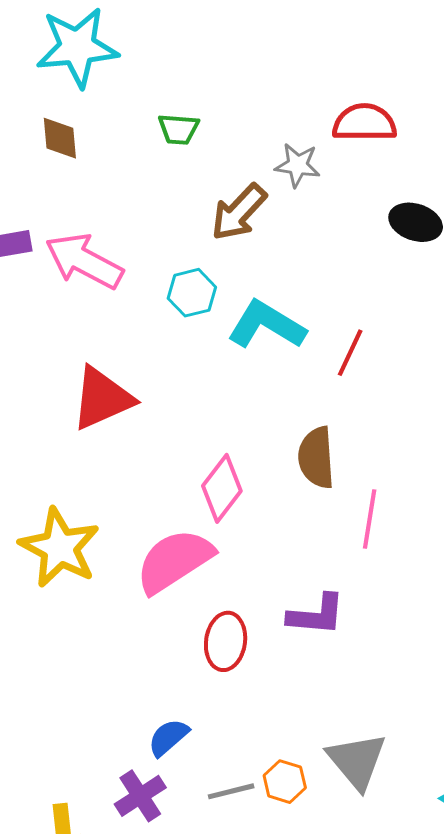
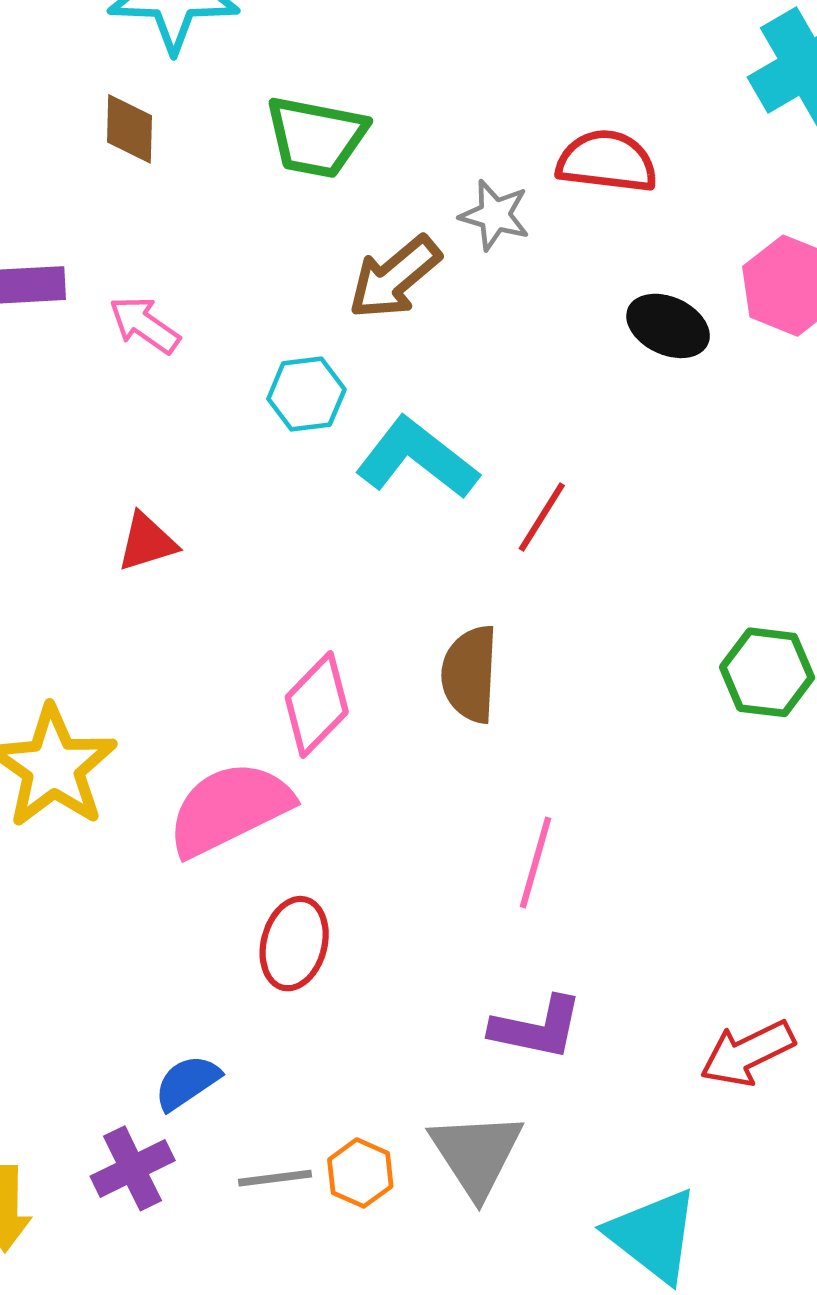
green trapezoid: (179, 129) -> (316, 137), size x1.6
pink arrow: (84, 261) -> (144, 325), size x0.6
red triangle: (102, 398) -> (147, 542), size x0.6
pink line: (370, 519) -> (536, 863), moved
purple L-shape: (316, 615) -> (537, 1028), moved

